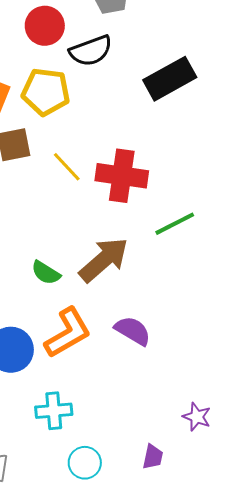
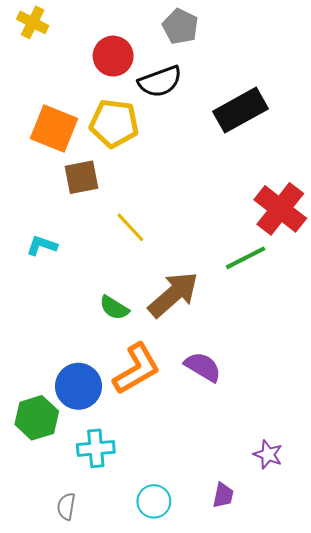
yellow line: (67, 167) -> (130, 227), moved
red cross: (122, 176) -> (280, 209), moved, turned 30
cyan cross: (54, 411) -> (96, 448), moved

